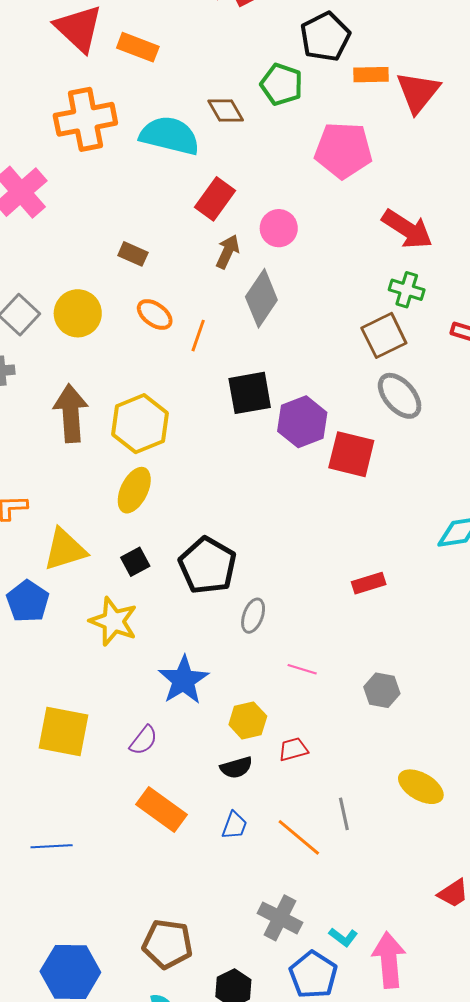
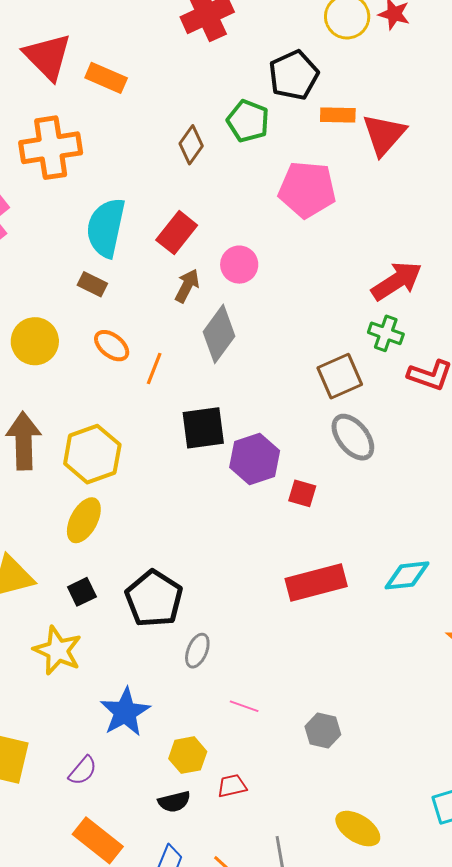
brown diamond: (226, 110) -> (191, 145), turned 63
cyan semicircle: (170, 136) -> (106, 228), moved, turned -94
red arrow: (407, 229) -> (397, 281), moved, turned -68
green cross: (407, 290) -> (386, 333), moved
red square: (351, 454) -> (302, 493), size x0.6
red rectangle: (369, 583) -> (316, 582), moved, size x1.8

